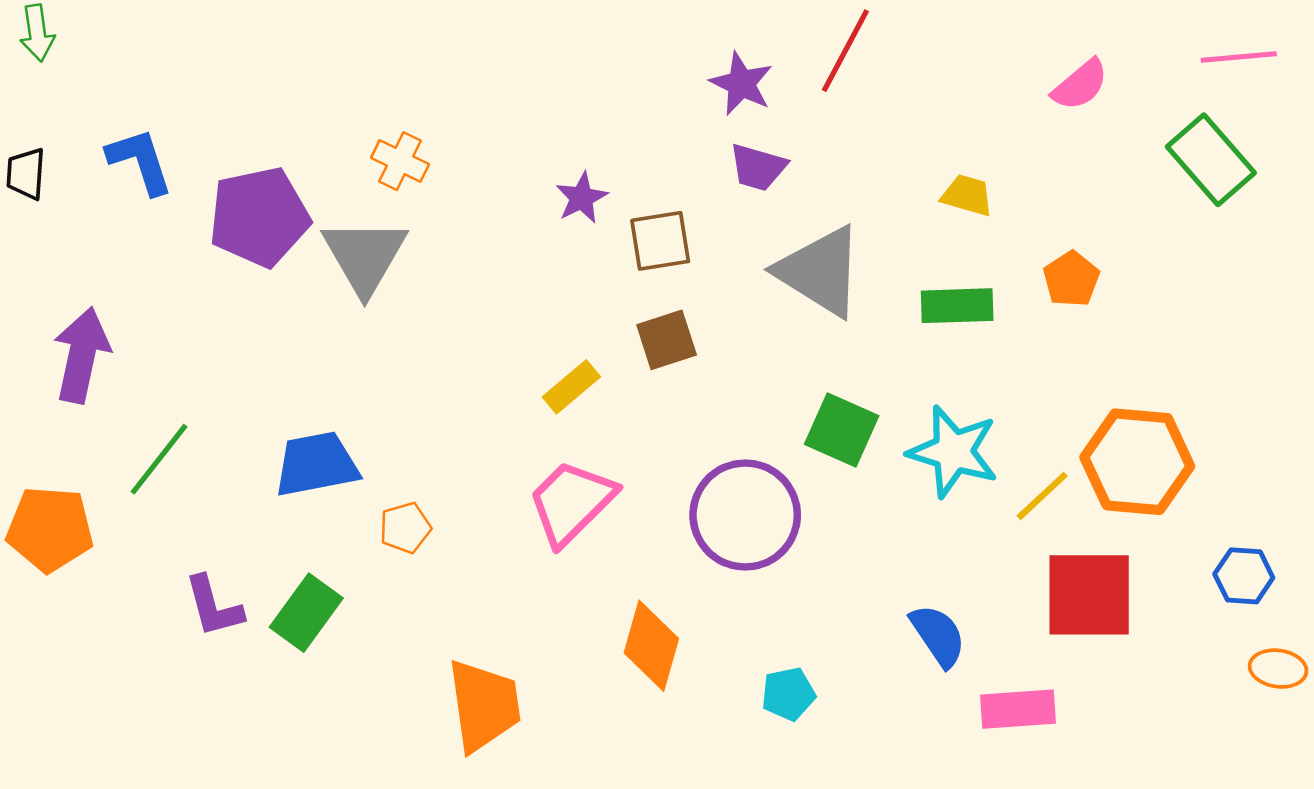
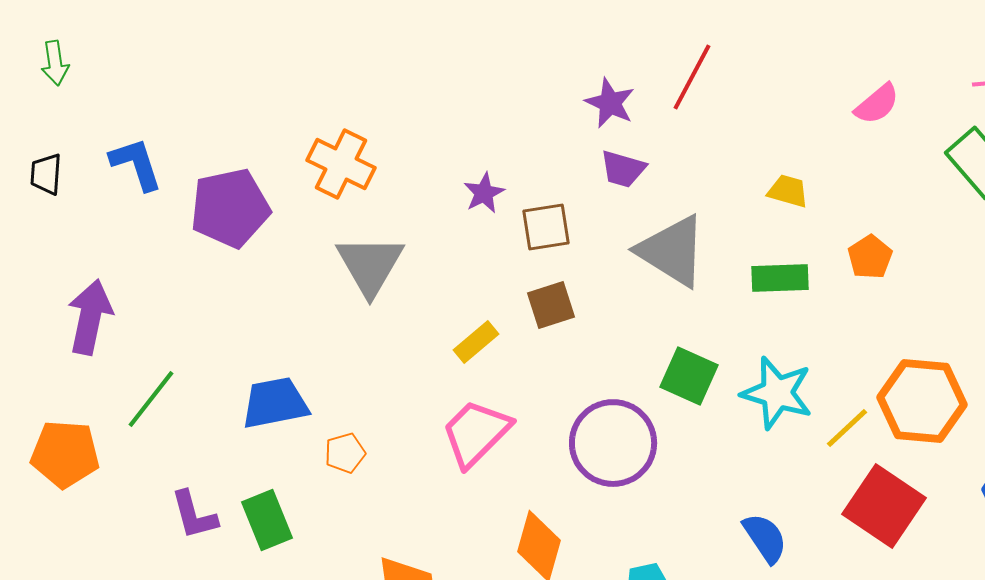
orange cross: (400, 161) -> (341, 164), size x1.5
gray triangle: (365, 256) -> (370, 265), moved
red square: (1089, 595) -> (884, 506), turned 34
green rectangle: (306, 613) -> (267, 520), turned -58

